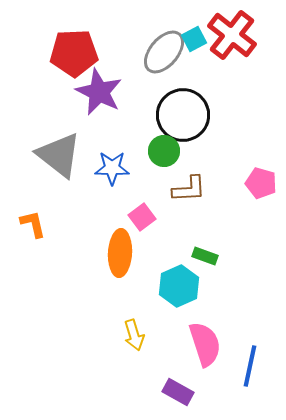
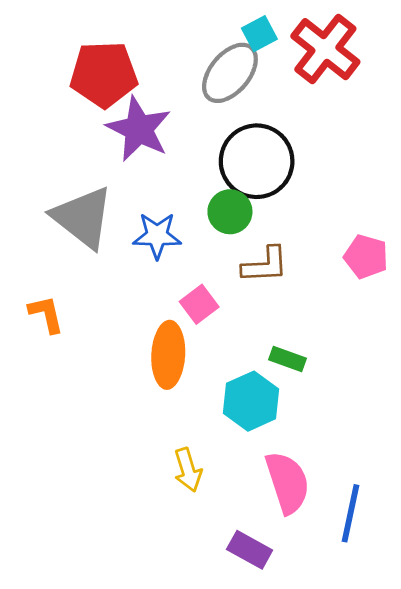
cyan square: (194, 39) -> (259, 34), moved

